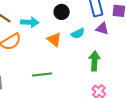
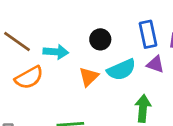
cyan semicircle: (78, 33) -> (121, 70), size x1.5
orange triangle: (54, 39) -> (89, 77), turned 35

